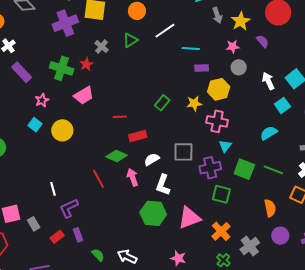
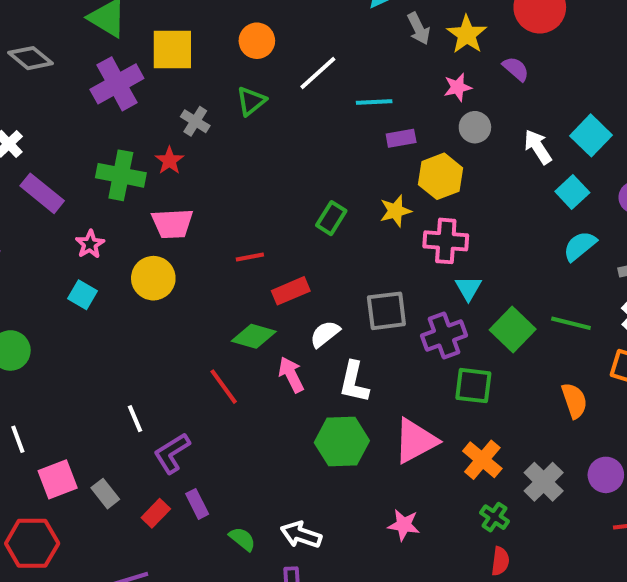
pink trapezoid: (84, 95) -> (172, 224), turned 35
yellow circle: (62, 130) -> (153, 278), moved
cyan semicircle: (269, 133) -> (580, 246), moved
green square: (244, 169) -> (513, 330), turned 30
purple circle: (280, 236) -> (606, 475), moved

